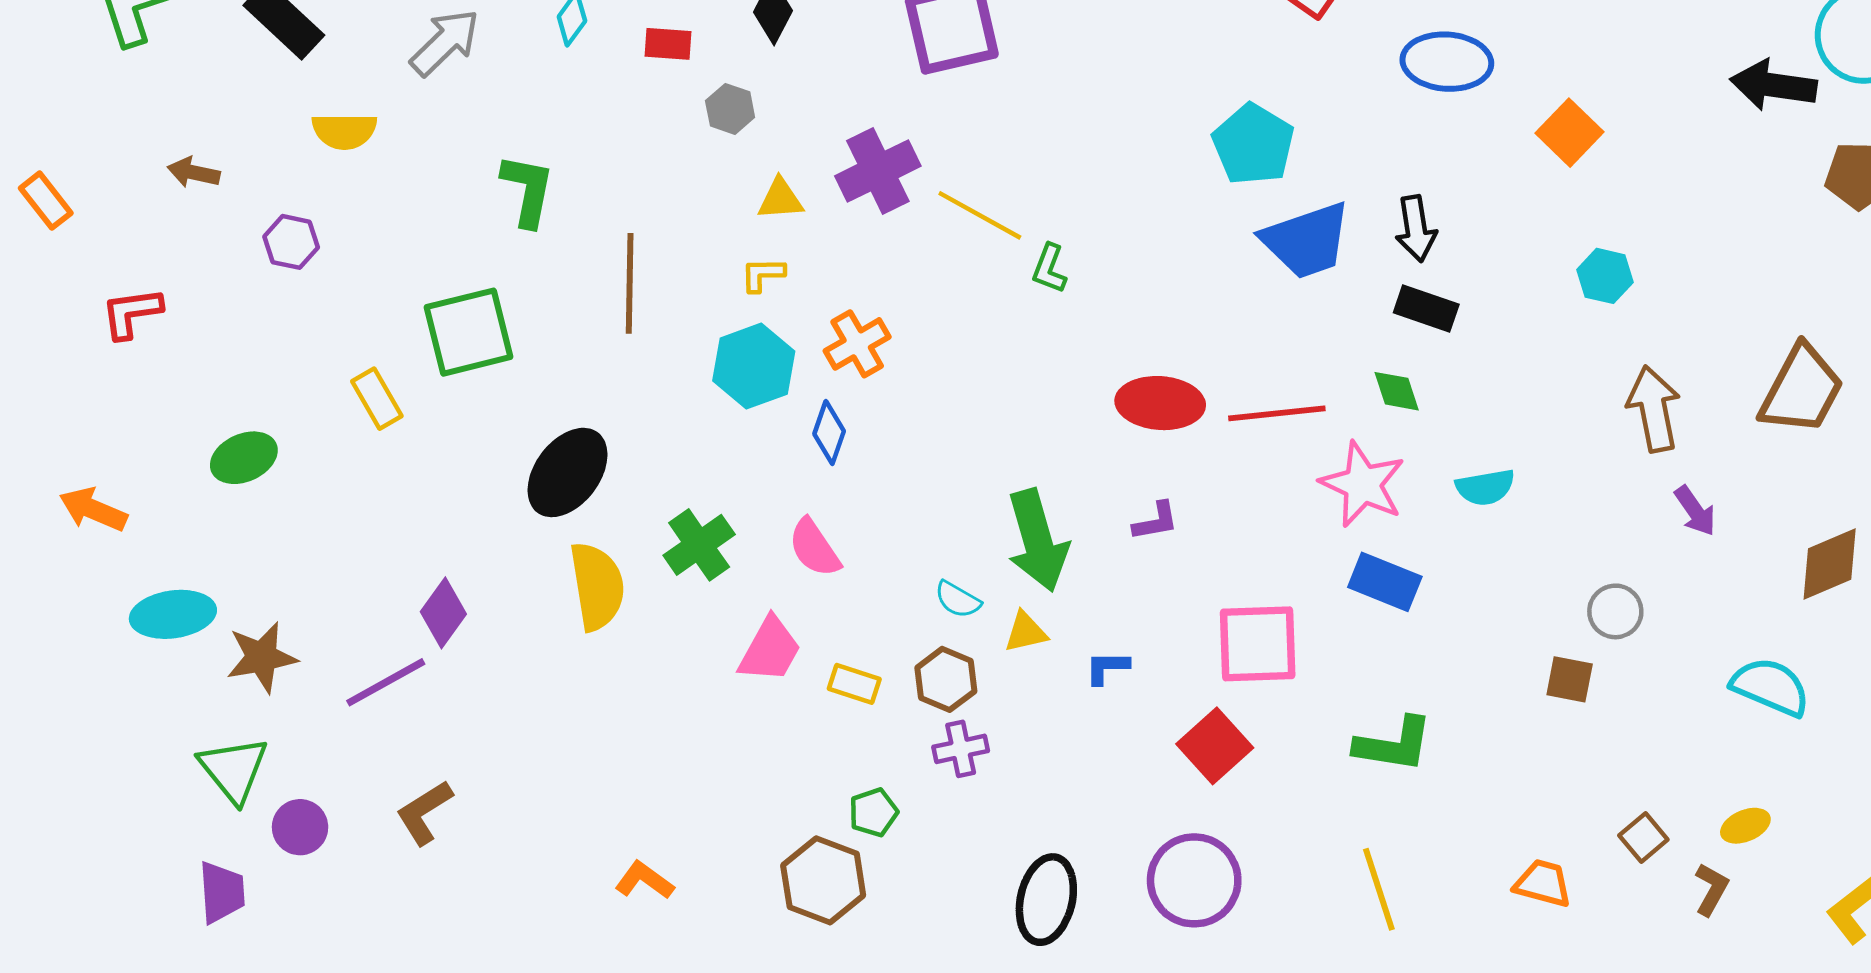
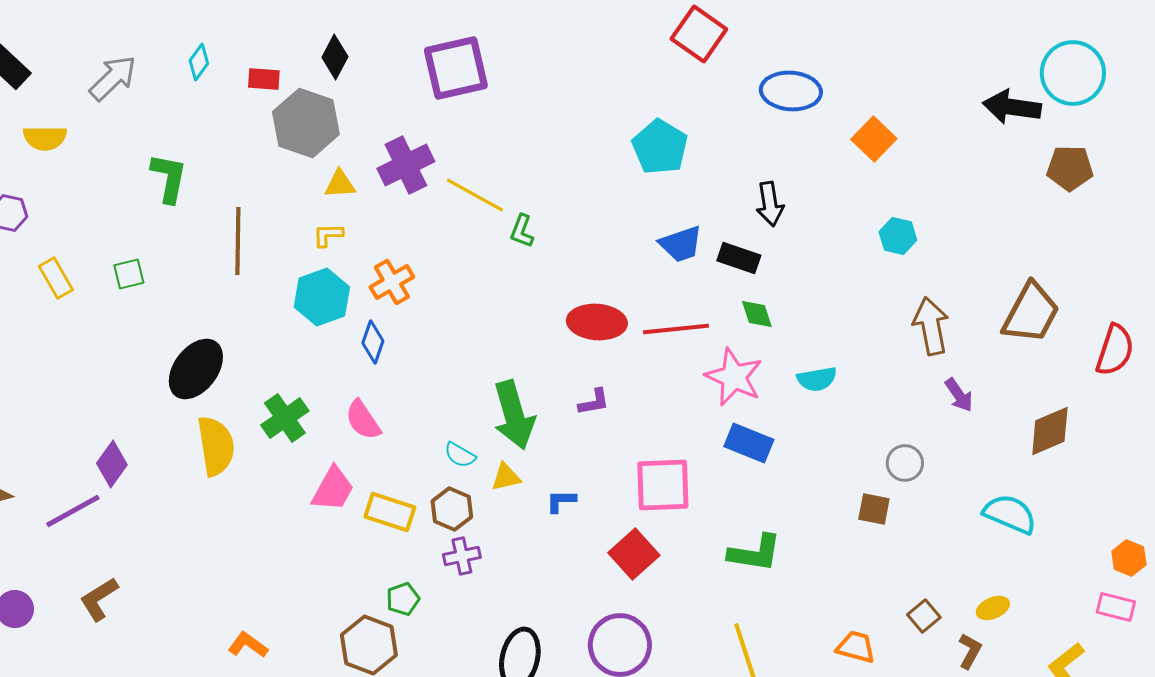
gray hexagon: (730, 109) -> (306, 123), size x2.0
blue trapezoid: (1306, 240) -> (681, 244), moved, size x0.7
black rectangle: (1426, 308) -> (739, 258), moved
green square: (468, 332) -> (129, 274), size x0.5
yellow rectangle: (377, 399) -> (56, 278), moved
yellow rectangle: (854, 684) -> (390, 512), size x1.4

